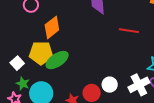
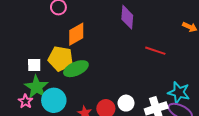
white square: (17, 63) -> (34, 65), turned 32
green star: (23, 84) -> (36, 87), size x1.6

